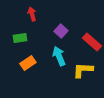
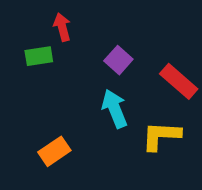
green rectangle: (20, 38) -> (39, 56), moved
orange rectangle: (28, 63) -> (54, 151), moved

